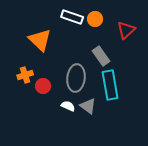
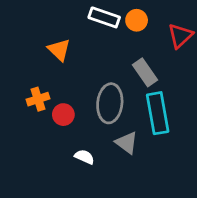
orange triangle: (40, 40) -> (59, 50), size x0.7
white semicircle: (68, 106) -> (84, 157), moved

